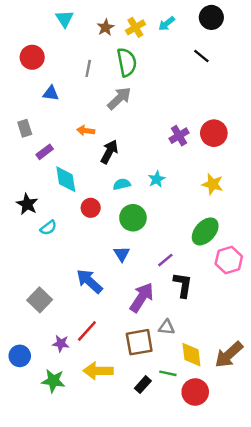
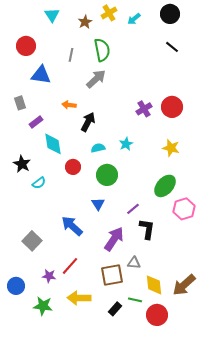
yellow cross: (135, 27) -> (109, 13), moved
black line: (201, 56) -> (172, 47), moved
blue triangle: (51, 93) -> (41, 75), size x1.5

